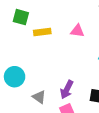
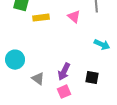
pink triangle: (77, 31) -> (74, 17), turned 32

